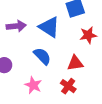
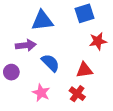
purple arrow: (16, 26) -> (26, 45), moved
blue triangle: (49, 27) -> (42, 21), moved, turned -40

